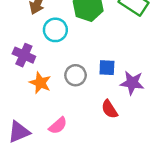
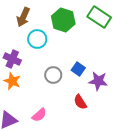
blue square: (107, 68) -> (78, 69), turned 32
orange star: (40, 83) -> (12, 81), moved

